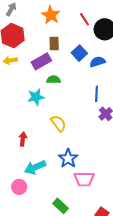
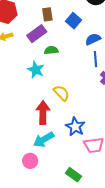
blue semicircle: (98, 62) -> (93, 39), moved
cyan star: (36, 97) -> (36, 70), turned -30
red arrow: (23, 139) -> (43, 113), moved, size x1.6

